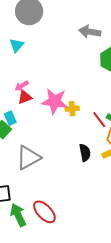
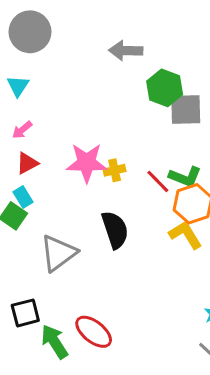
pink arrow: (22, 86) -> (22, 130), moved
red triangle: (25, 97) -> (27, 163), moved
black semicircle: (85, 153) -> (115, 230), moved, size x1.4

